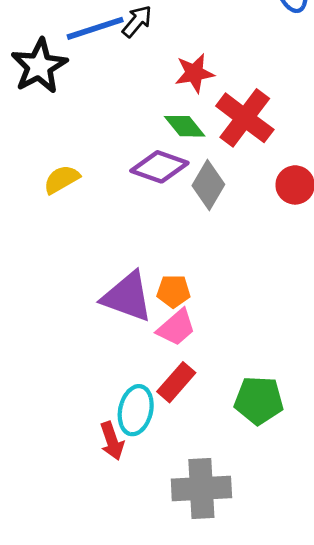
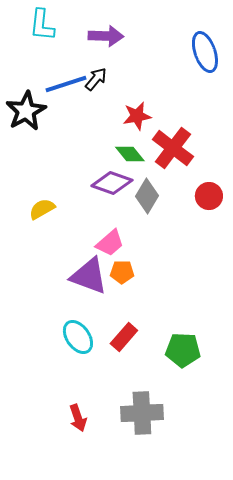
yellow semicircle: (62, 179) -> (42, 209), moved
pink trapezoid: (176, 328) -> (110, 243), moved
cyan ellipse: (136, 410) -> (78, 337), moved, turned -48
red arrow: (112, 441) -> (78, 418), moved

